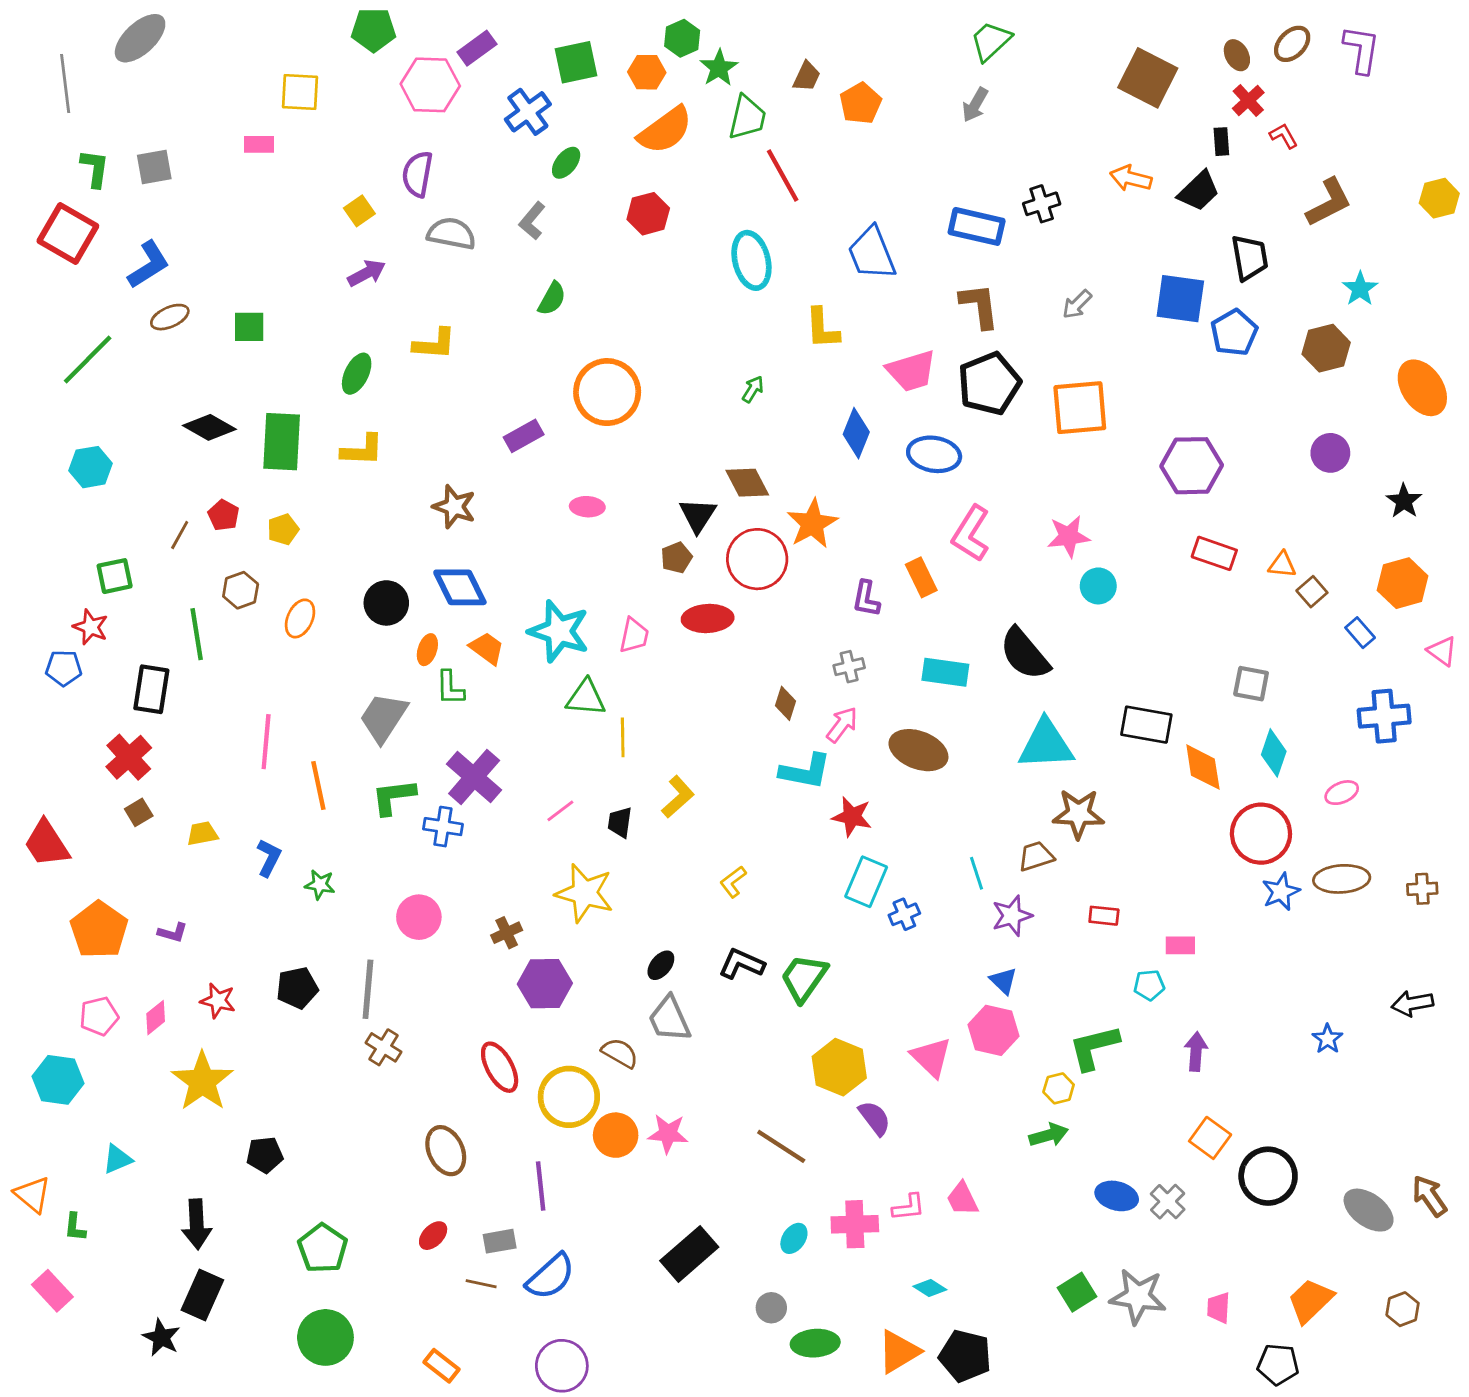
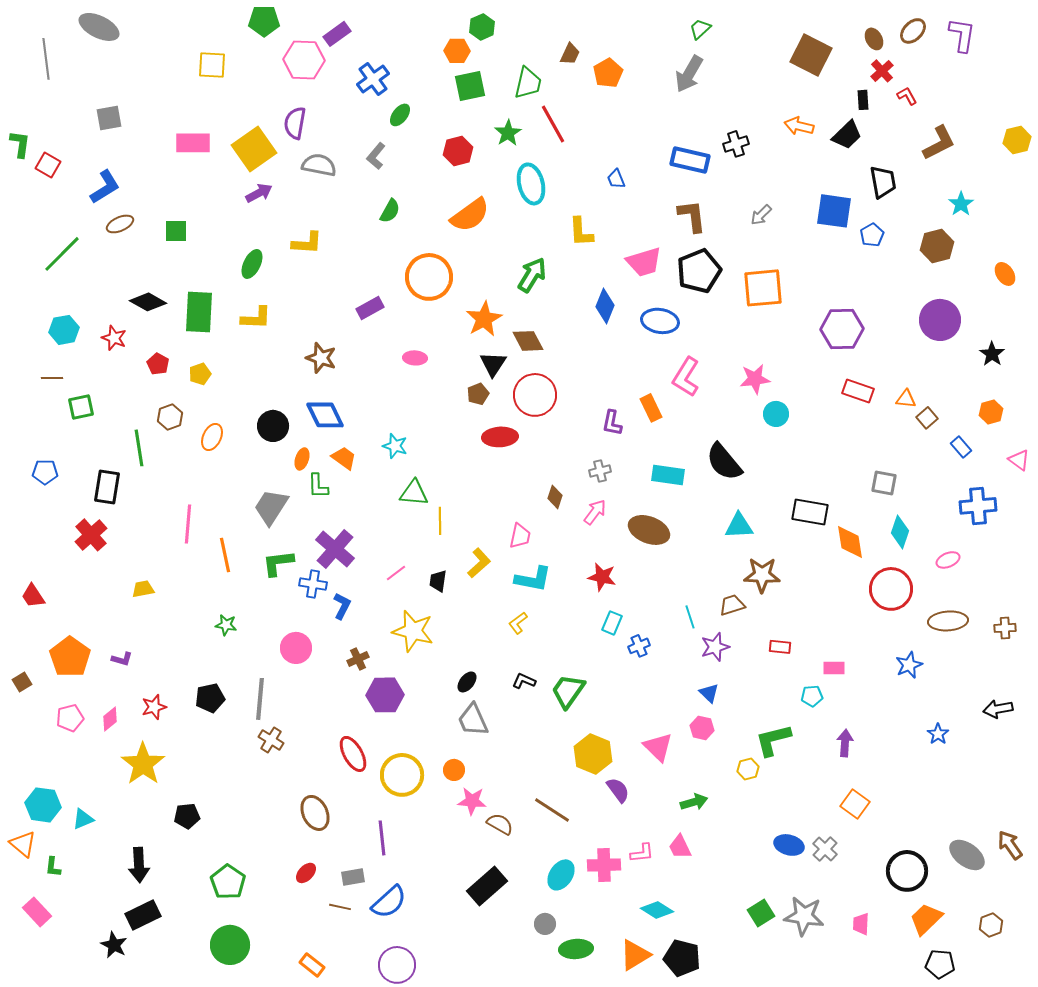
gray ellipse: (140, 38) -> (99, 27), turned 69
green trapezoid: (991, 41) -> (700, 29), size x0.7
green square: (576, 62) -> (470, 86), moved
green star: (719, 68) -> (508, 133), moved
gray arrow: (975, 105) -> (689, 74), size x1.5
orange semicircle: (665, 130) -> (470, 215), moved
pink rectangle: (259, 144) -> (193, 143), moved, size x1.6
green L-shape: (95, 168) -> (20, 144), moved
yellow square: (359, 211) -> (254, 149), size x2.0
red square: (68, 234) -> (48, 165), size x0.6
blue trapezoid: (872, 253) -> (616, 179), size x0.5
blue pentagon: (1234, 333) -> (872, 235), size x0.7
orange ellipse: (1422, 388) -> (1005, 274), size x0.6
green arrow: (753, 389) -> (532, 275), size x1.8
purple circle: (1330, 453) -> (940, 320), size x1.5
orange star: (812, 524) -> (484, 319), moved
brown line: (180, 535) -> (52, 378), moved, turned 60
orange hexagon: (1403, 583) -> (991, 412), size x0.7
red star: (91, 627) -> (114, 338), moved
cyan star: (559, 631) -> (395, 446), size x0.6
pink trapezoid: (634, 635) -> (520, 536), moved
cyan triangle: (1046, 744) -> (739, 526), size x0.7
cyan L-shape: (805, 771) -> (533, 579), moved
brown square: (139, 812) -> (22, 682), moved
red trapezoid: (47, 844) -> (33, 596), size x0.7
blue L-shape: (269, 858) -> (342, 606), moved
cyan rectangle: (866, 882) -> (612, 623), size x0.7
blue star: (1281, 892) -> (909, 665), moved
black L-shape: (742, 964) -> (524, 681), size x0.7
red star: (218, 1001) -> (154, 707), turned -30
pink hexagon: (993, 1030) -> (702, 728), size x0.7
brown semicircle: (620, 1053) -> (500, 824), moved
cyan hexagon: (58, 1080) -> (43, 805), moved
orange circle: (616, 1135) -> (454, 770), moved, size x0.7
green arrow: (1049, 1135) -> (694, 802), moved
black circle: (1268, 1176) -> (907, 871), moved
cyan ellipse: (794, 1238) -> (561, 875), size x1.4
cyan diamond: (930, 1288) -> (657, 910), size x1.4
black rectangle: (202, 1295) -> (143, 915), turned 40
black pentagon: (1278, 1364) -> (940, 964), moved

